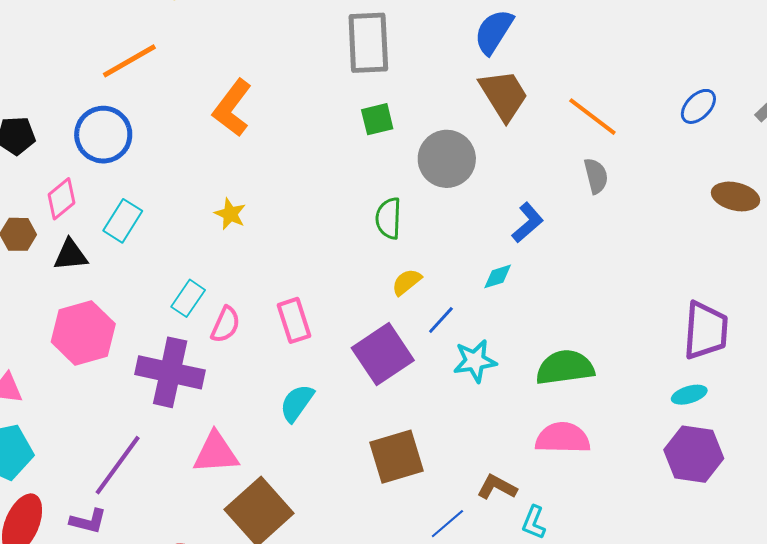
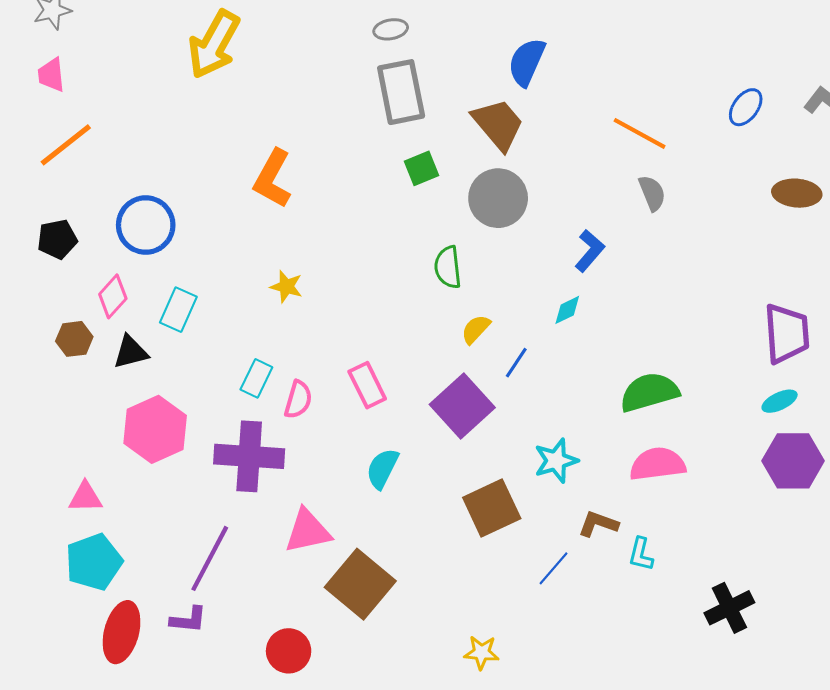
orange line: (129, 61) -> (66, 145), moved
brown trapezoid: (504, 95) -> (498, 124), moved
cyan star: (475, 361) -> (556, 461), moved

